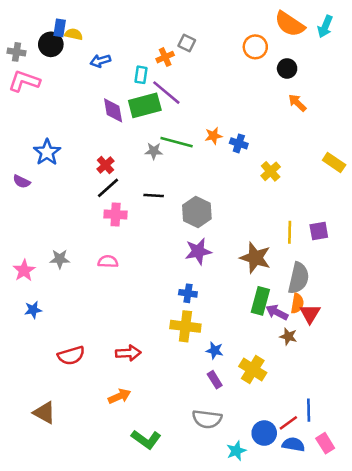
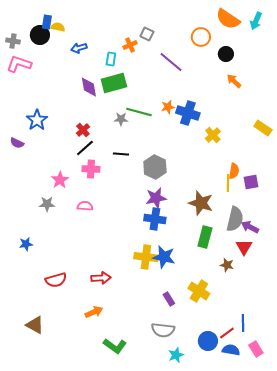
purple line: (166, 93) -> (171, 62), moved
blue cross: (239, 143) -> (188, 113), size x1.6
pink star: (24, 270) -> (60, 180), moved
blue cross: (188, 293) -> (155, 219), moved, size x1.5
orange semicircle: (297, 303) -> (234, 171), moved
purple arrow: (277, 312) -> (250, 227), moved
blue star: (215, 350) -> (164, 257), moved, size x1.6
cyan star: (236, 451) -> (176, 355), moved

